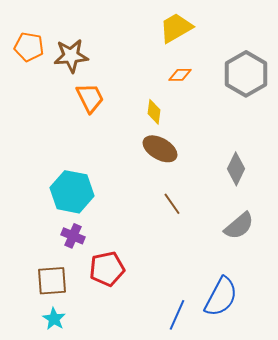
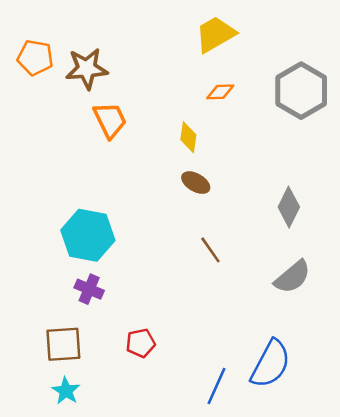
brown ellipse: (160, 149) -> (196, 183), size x0.7
red pentagon: (107, 269) -> (141, 343), moved, size x0.7

